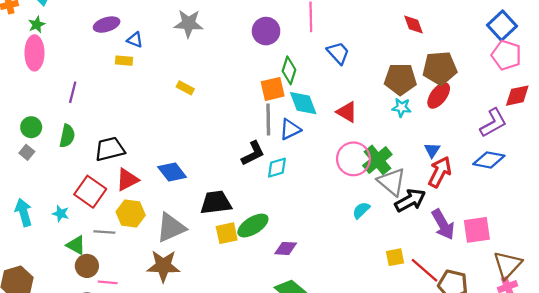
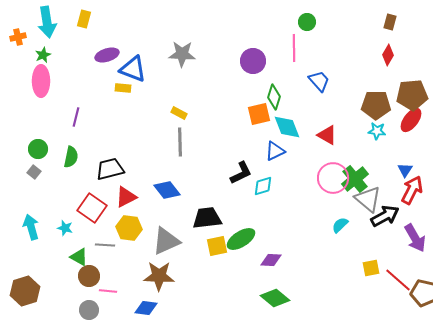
red diamond: (414, 25) -> (388, 55), turned 50
blue triangle: (135, 40) -> (133, 69), size x1.8
gray line: (268, 120) -> (180, 142), moved

